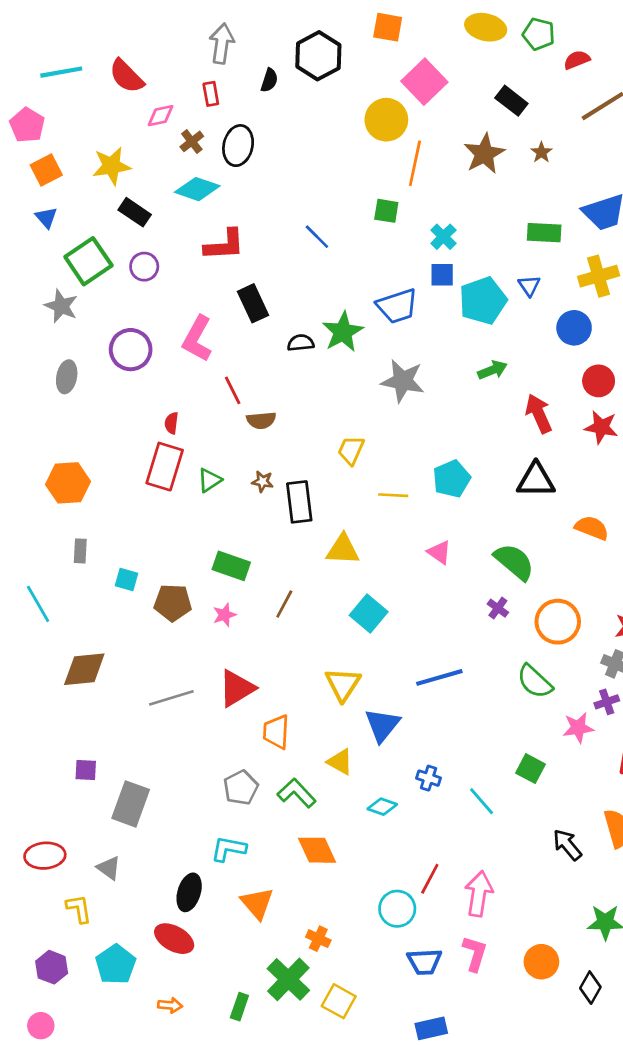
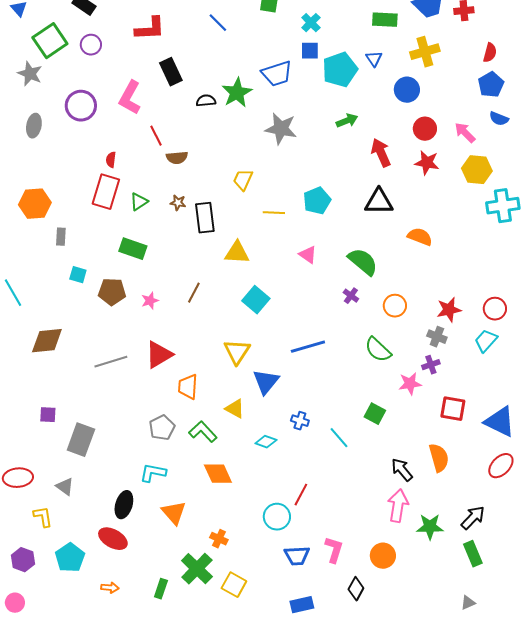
gray rectangle: (80, 551) -> (61, 237), moved
green rectangle: (231, 566) -> (133, 249), moved
orange circle: (558, 622) -> (395, 306), size x0.7
pink arrow: (479, 894) -> (398, 506), moved
black diamond: (590, 988) -> (356, 589), moved

